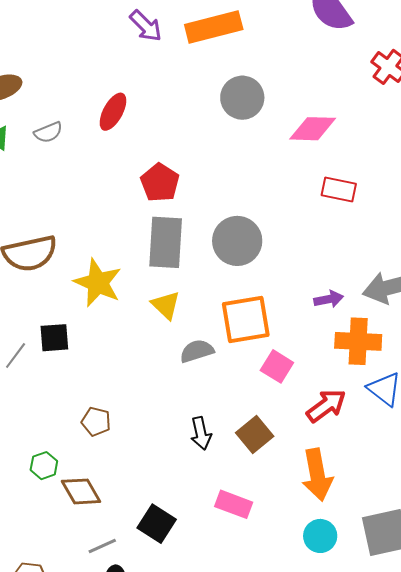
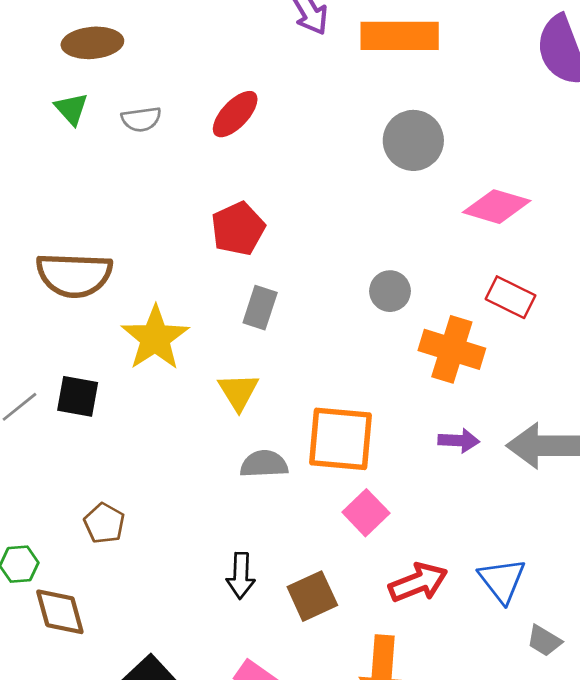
red pentagon: (160, 183) -> (238, 229), moved
gray circle: (237, 241) -> (390, 291), moved, size x0.6
gray rectangle: (166, 242) -> (260, 308), size x0.6
orange cross: (358, 341) -> (452, 349), moved

